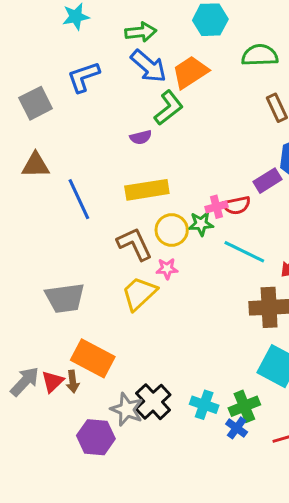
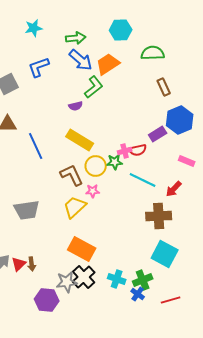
yellow rectangle: (147, 190) -> (80, 140), turned 40
orange rectangle: (93, 358) -> (82, 249), moved
gray star: (127, 409) -> (67, 282), turned -30

